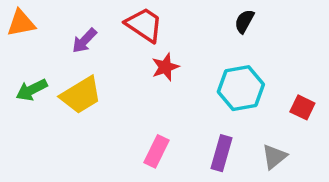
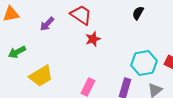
cyan hexagon: (241, 88) -> (144, 63), moved
yellow trapezoid: (81, 95) -> (41, 76), moved

